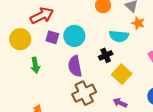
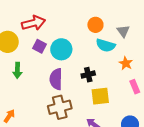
orange star: (138, 23) -> (126, 63), moved
cyan semicircle: (119, 36) -> (106, 45), moved
yellow square: (122, 74) -> (100, 96), turned 30

